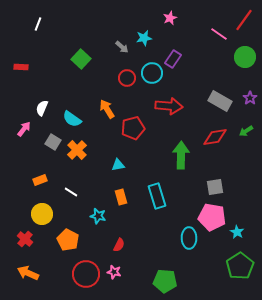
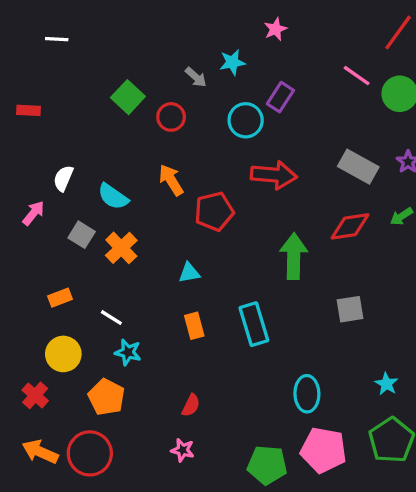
white line: (38, 24) -> (57, 39), turned 72
pink line: (219, 34) -> (357, 76), moved
red circle: (127, 78) -> (171, 117), moved
cyan star: (98, 216) -> (128, 352), moved
pink pentagon: (212, 217) -> (323, 450), moved
red circle: (86, 274) -> (90, 453), moved

